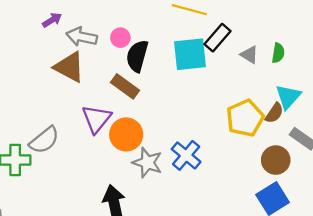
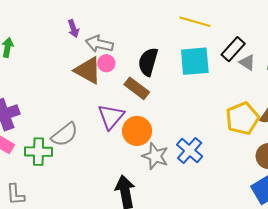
purple arrow: (52, 20) -> (73, 29), turned 102
pink circle: (120, 38) -> (106, 63), moved
black rectangle: (218, 38) -> (233, 49), moved

